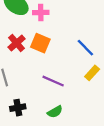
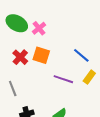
pink cross: (41, 13) -> (39, 28), turned -32
purple line: (53, 81) -> (63, 79), moved

